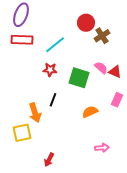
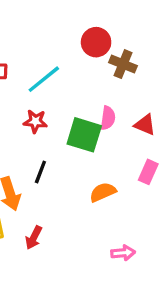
brown cross: (102, 36) -> (123, 64), turned -35
pink semicircle: (101, 68) -> (108, 118), moved, turned 56
red arrow: (49, 160) -> (34, 238), moved

